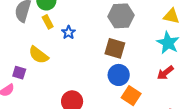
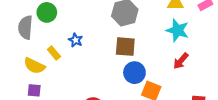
yellow rectangle: (48, 22) -> (54, 53), moved
yellow semicircle: (39, 55) -> (34, 66), moved

